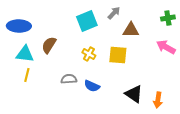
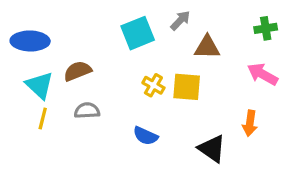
brown semicircle: (49, 45) -> (77, 71), turned 36
cyan triangle: (25, 54) -> (40, 85), turned 36
yellow cross: (89, 54) -> (153, 85), moved
gray semicircle: (69, 79) -> (87, 111), moved
orange arrow: (158, 100) -> (250, 123), moved

